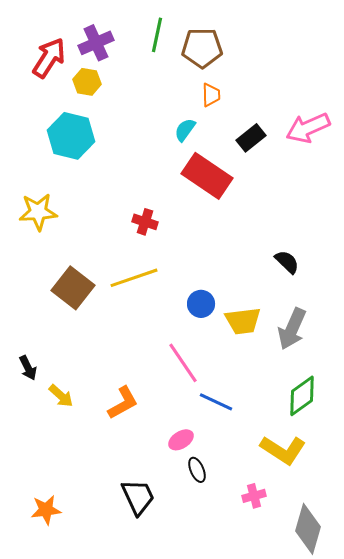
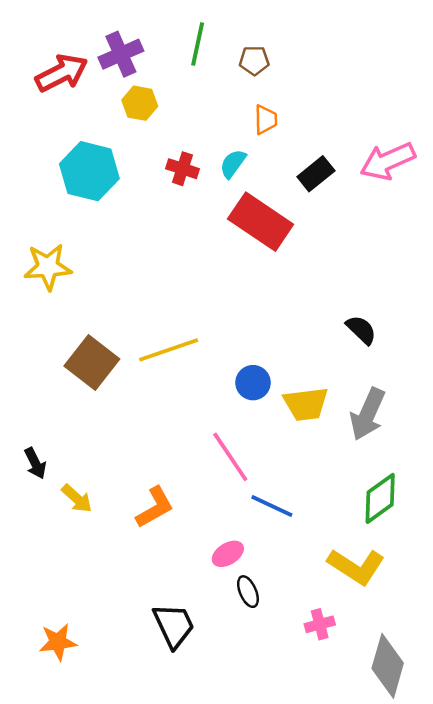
brown pentagon: (202, 48) -> (254, 60), size x0.6
red arrow: (49, 58) -> (62, 73), turned 30
yellow hexagon: (87, 82) -> (140, 103), moved
red cross: (145, 222) -> (183, 169), moved

